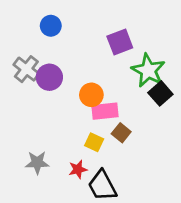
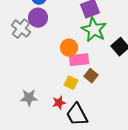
green star: (148, 70) -> (94, 30), moved
purple circle: (49, 77) -> (38, 18), moved

